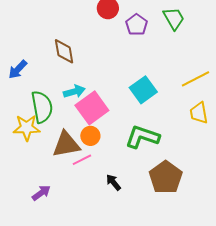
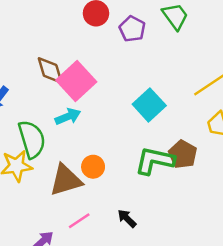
pink square: (92, 108) -> (76, 81), moved
pink line: (82, 160) -> (79, 221), moved
brown pentagon: (166, 177) -> (183, 154), moved, size x0.7

